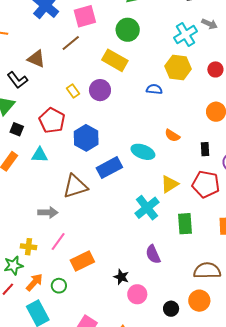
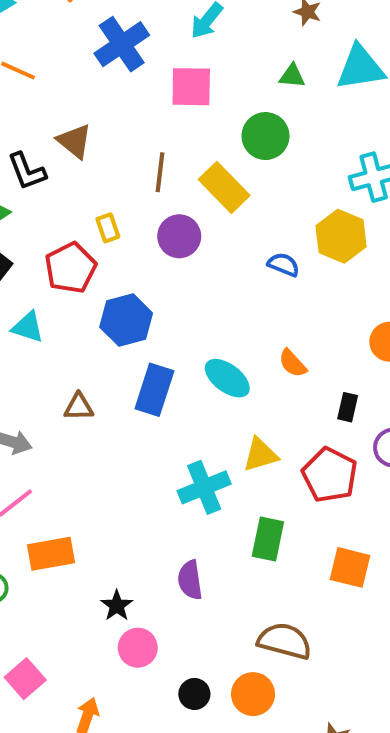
brown line: (71, 43) -> (160, 172), moved, turned -60
yellow rectangle: (73, 91) -> (108, 228), moved
blue rectangle: (109, 168) -> (154, 390), turned -60
brown triangle: (75, 186) -> (79, 407), size x0.6

